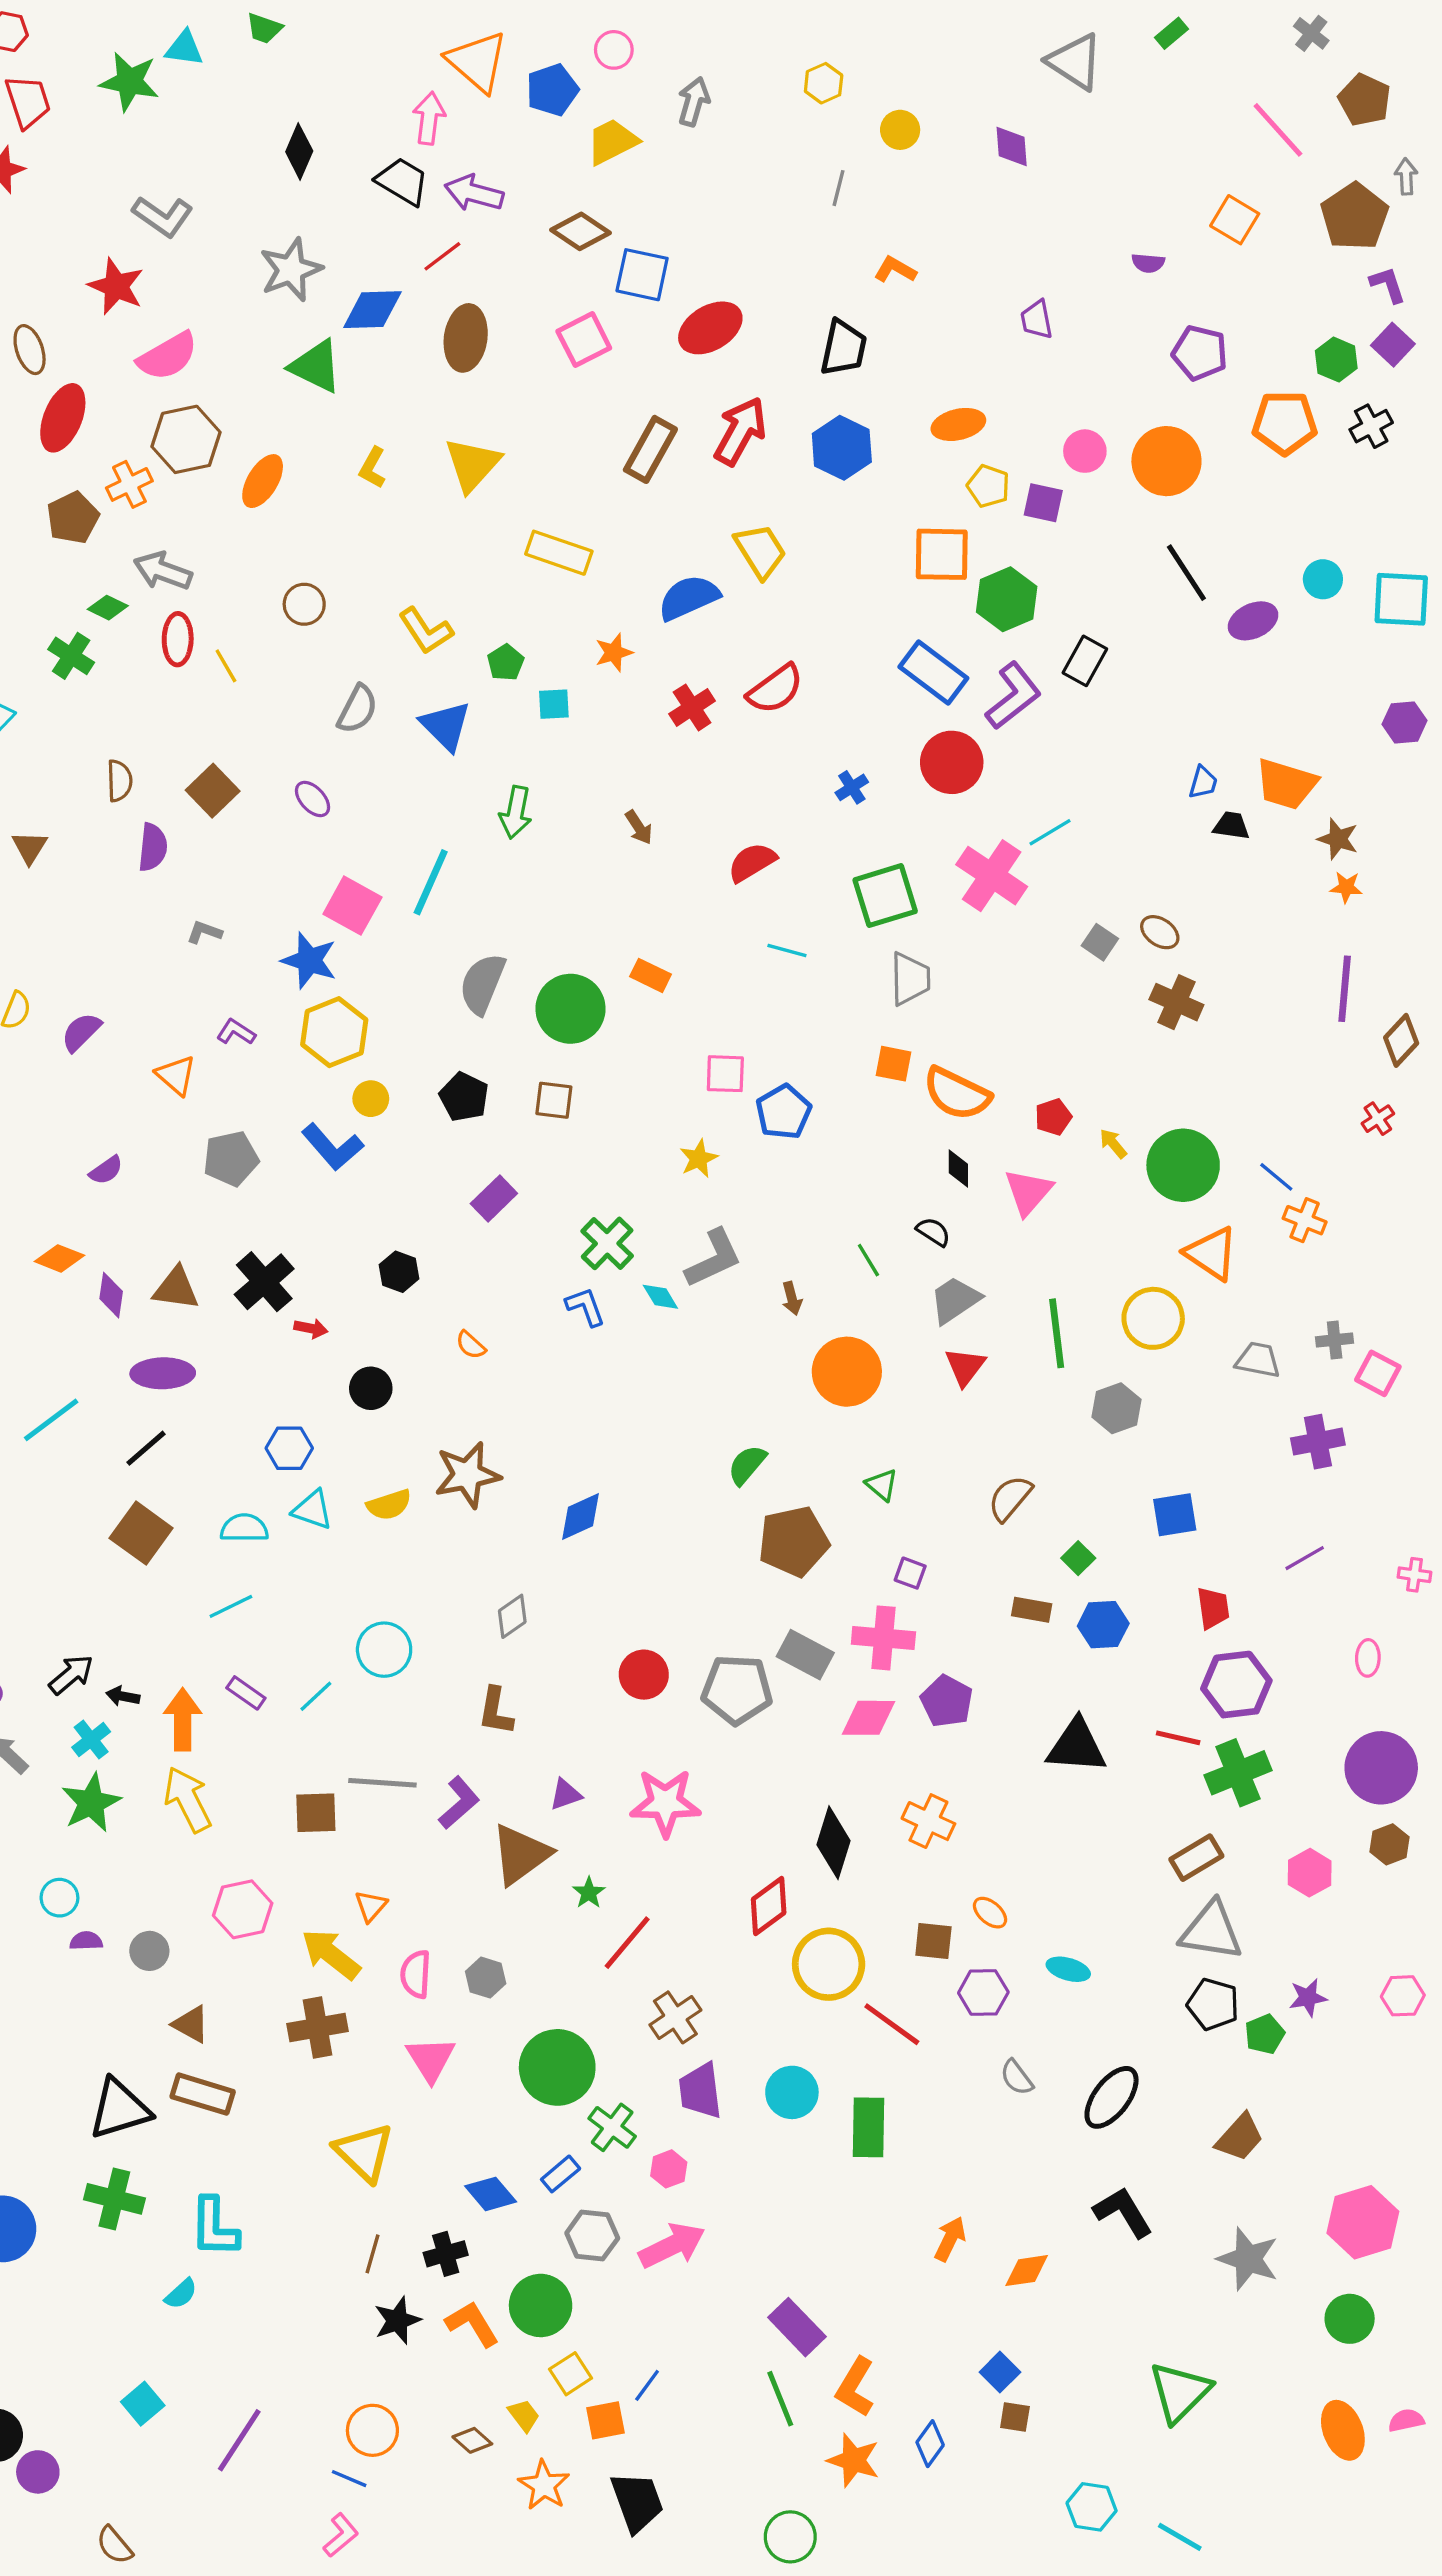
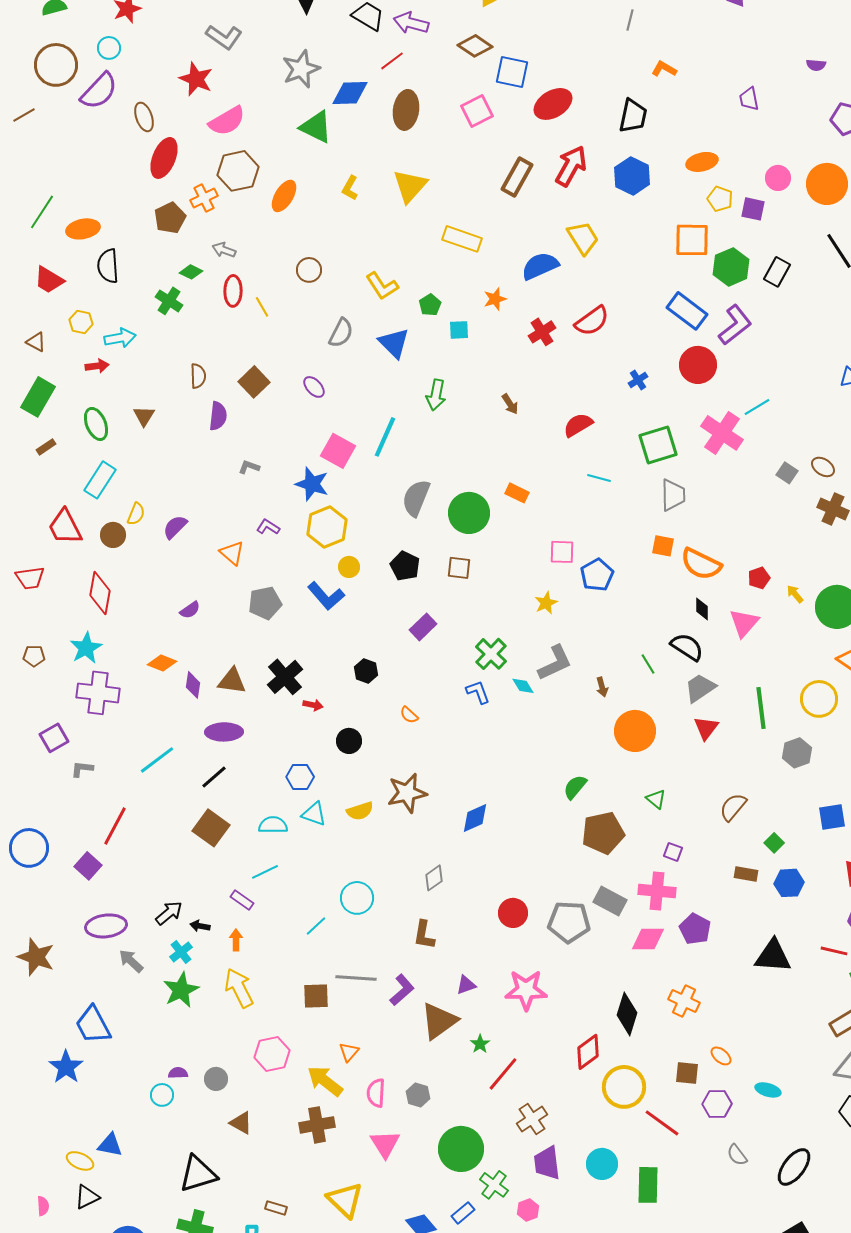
gray arrow: (163, 571) -> (224, 250), size x0.7
black rectangle: (1085, 661) -> (777, 272), moved
black semicircle: (933, 1232) -> (687, 647), size x1.6
purple rectangle: (246, 1693) -> (242, 900), moved
orange arrow: (183, 1720) -> (236, 940), size x0.6
cyan circle: (59, 1898) -> (162, 1095), moved
brown rectangle: (203, 2094) -> (276, 1208), moved, size x0.6

